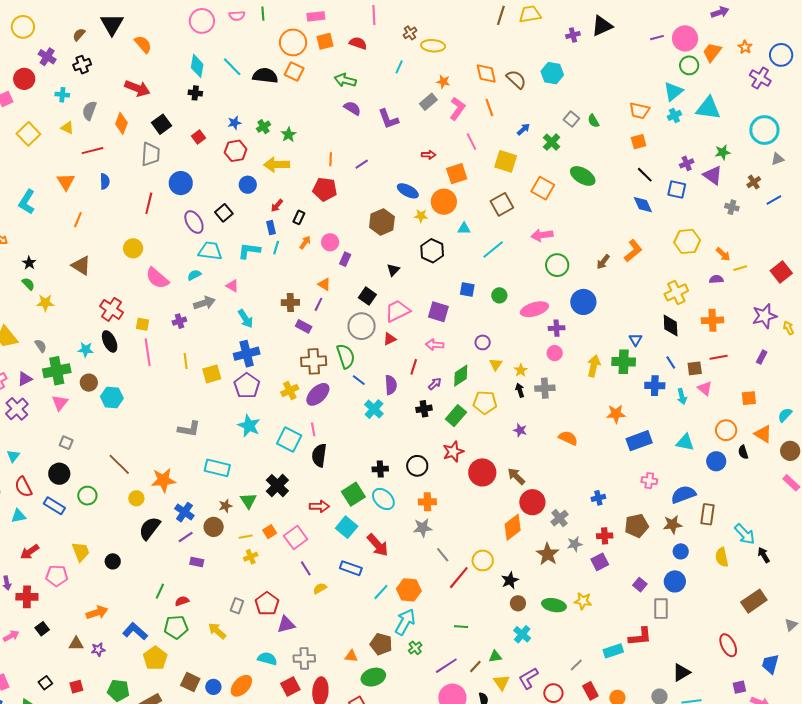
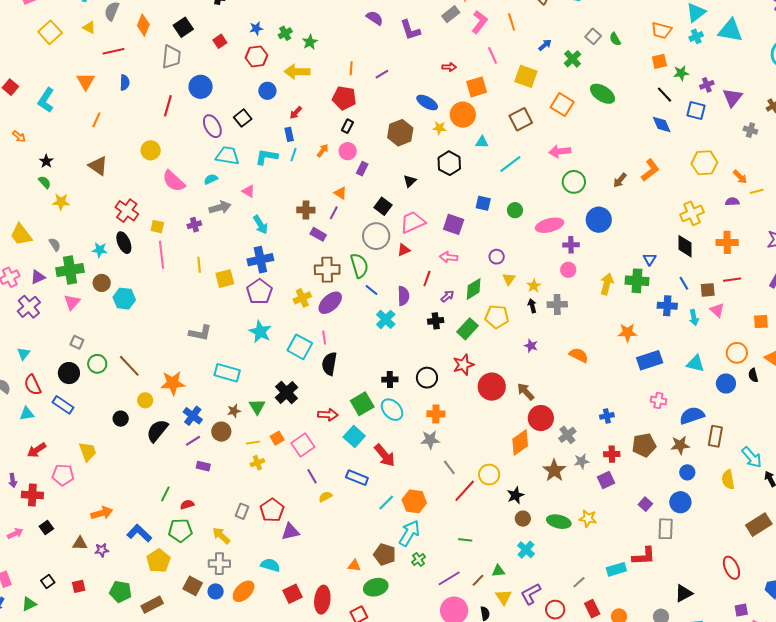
green star: (723, 152) -> (681, 73), moved
purple triangle: (713, 175) -> (732, 98), turned 30
black rectangle: (299, 217) -> (347, 126), moved
green circle: (87, 496) -> (97, 364), moved
black circle: (113, 561) -> (121, 419), moved
gray cross: (304, 658) -> (219, 564), moved

